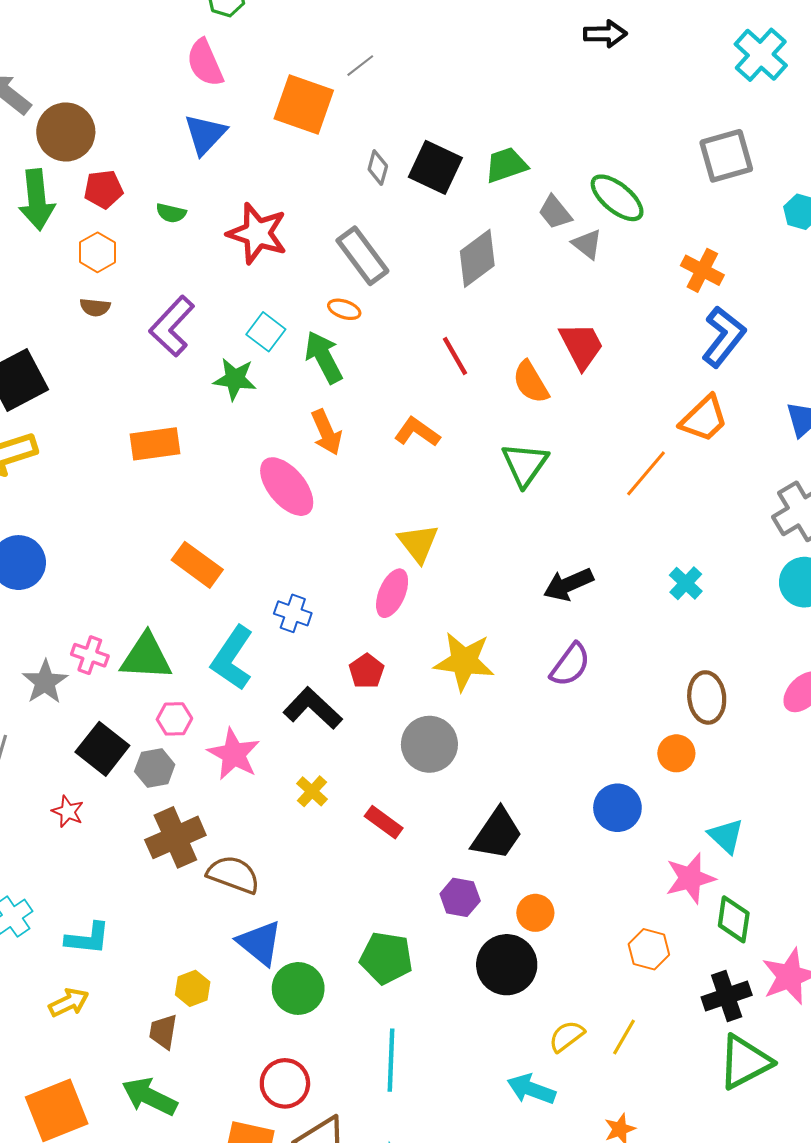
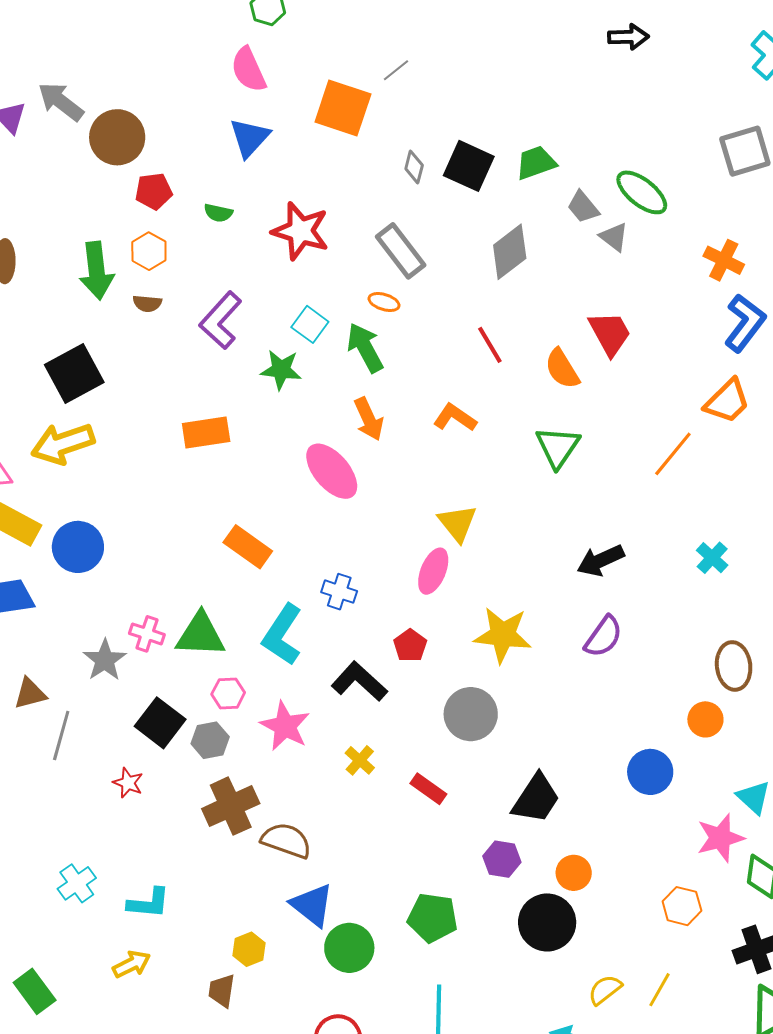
green arrow: (37, 200) -> (96, 271), moved

